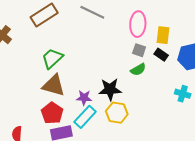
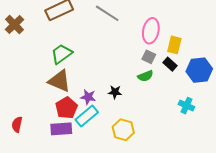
black star: (110, 89) -> (115, 92), size x0.6
red pentagon: (52, 113) -> (66, 108), moved
yellow hexagon: (117, 113) -> (123, 130), moved

